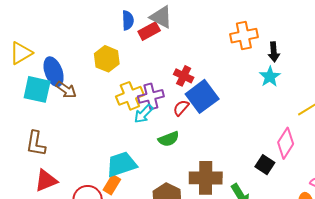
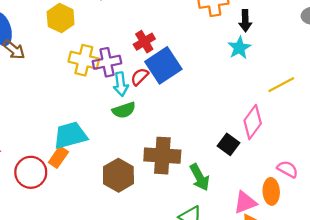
red cross: (184, 76) -> (144, 42), turned 30
yellow cross: (130, 96) -> (84, 60), turned 32
cyan arrow: (144, 114) -> (121, 84), moved, turned -55

